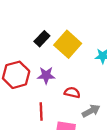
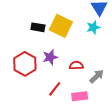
black rectangle: (42, 39) -> (38, 27), turned 72
red line: (41, 112) -> (55, 89), turned 56

